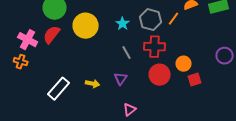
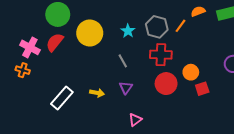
gray line: (127, 53) -> (123, 61), moved

